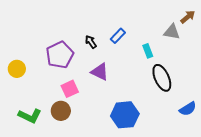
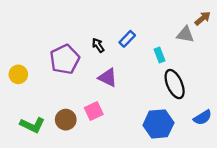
pink square: (70, 89) -> (94, 111), moved
blue hexagon: (125, 115) -> (158, 124), moved

